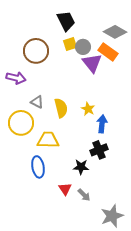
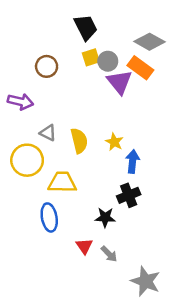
brown circle: (36, 51) -> (47, 66), size x0.7
gray star: (112, 216) -> (146, 281), turned -30

